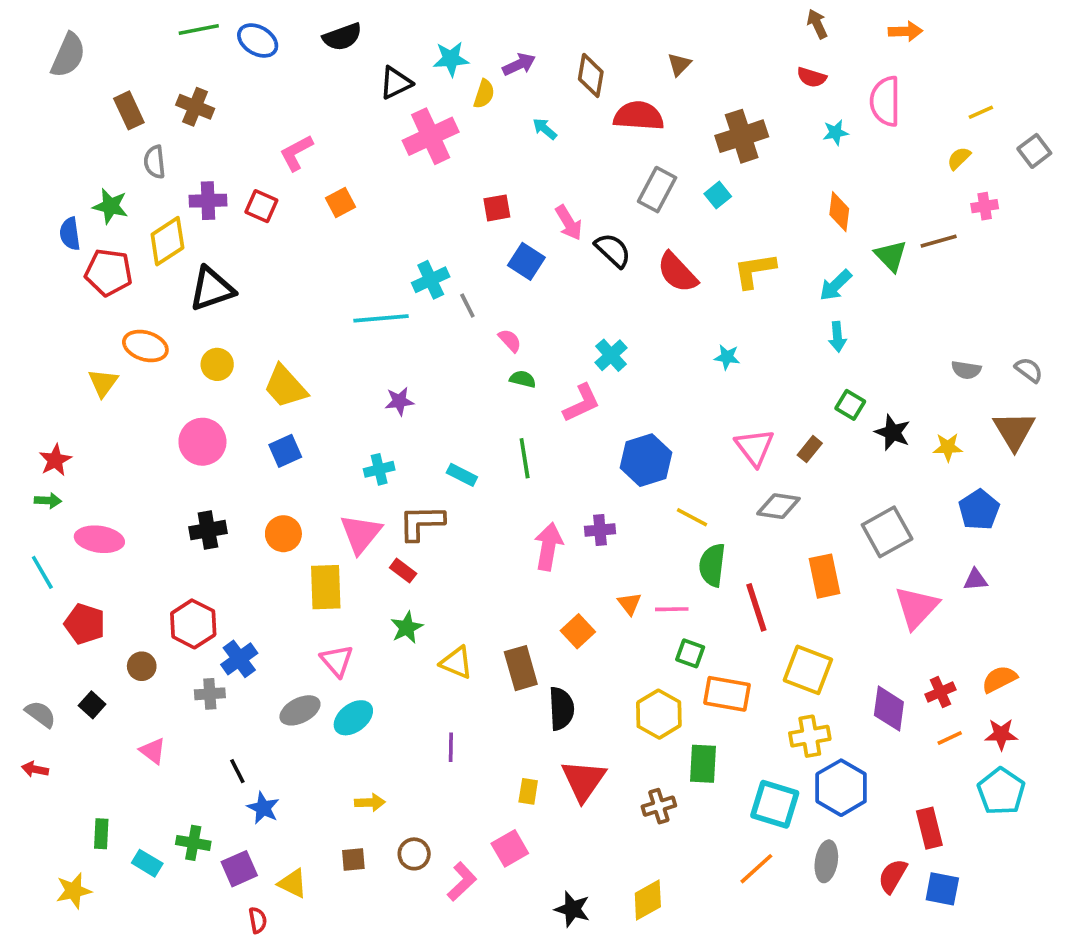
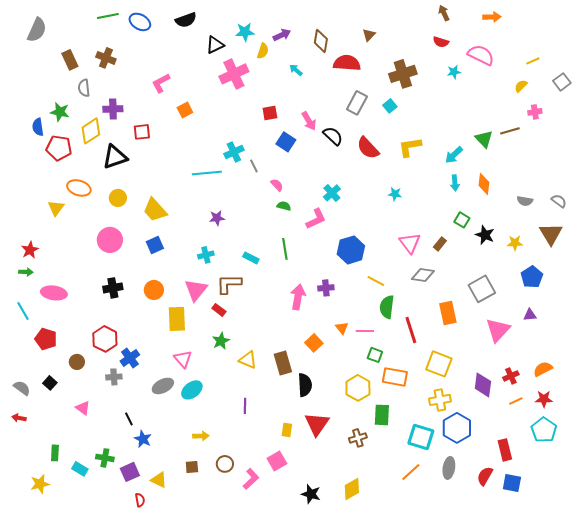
pink semicircle: (885, 101) -> (481, 55), turned 116
red square: (261, 206) -> (142, 132), moved, turned -30
orange diamond: (839, 212) -> (484, 184), moved

